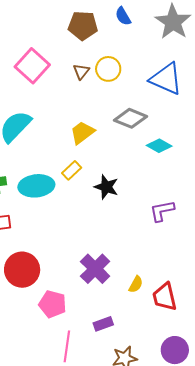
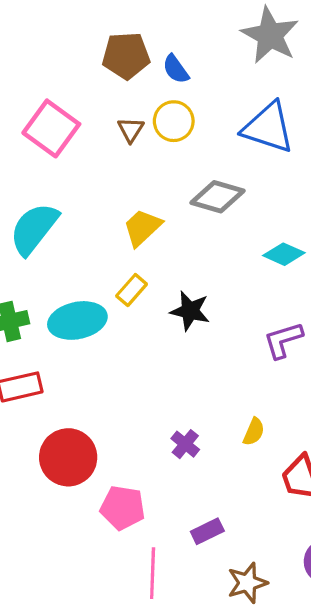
blue semicircle: (123, 16) -> (176, 69), moved
cyan diamond: (159, 146) -> (284, 254), moved
purple cross: (95, 269) -> (185, 444), size x0.6
yellow semicircle: (136, 284) -> (254, 432), moved

